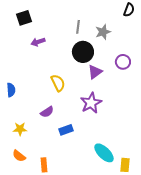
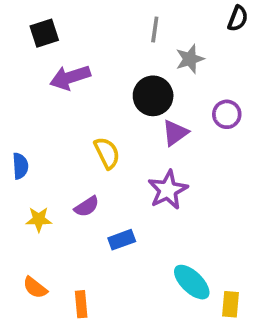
gray line: (78, 27) -> (155, 29), moved
purple arrow: (38, 42) -> (70, 77), size x1.5
yellow star: (20, 129) -> (39, 219), moved

